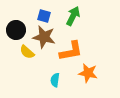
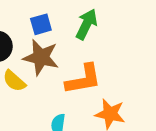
blue square: (44, 16) -> (41, 24), turned -32

